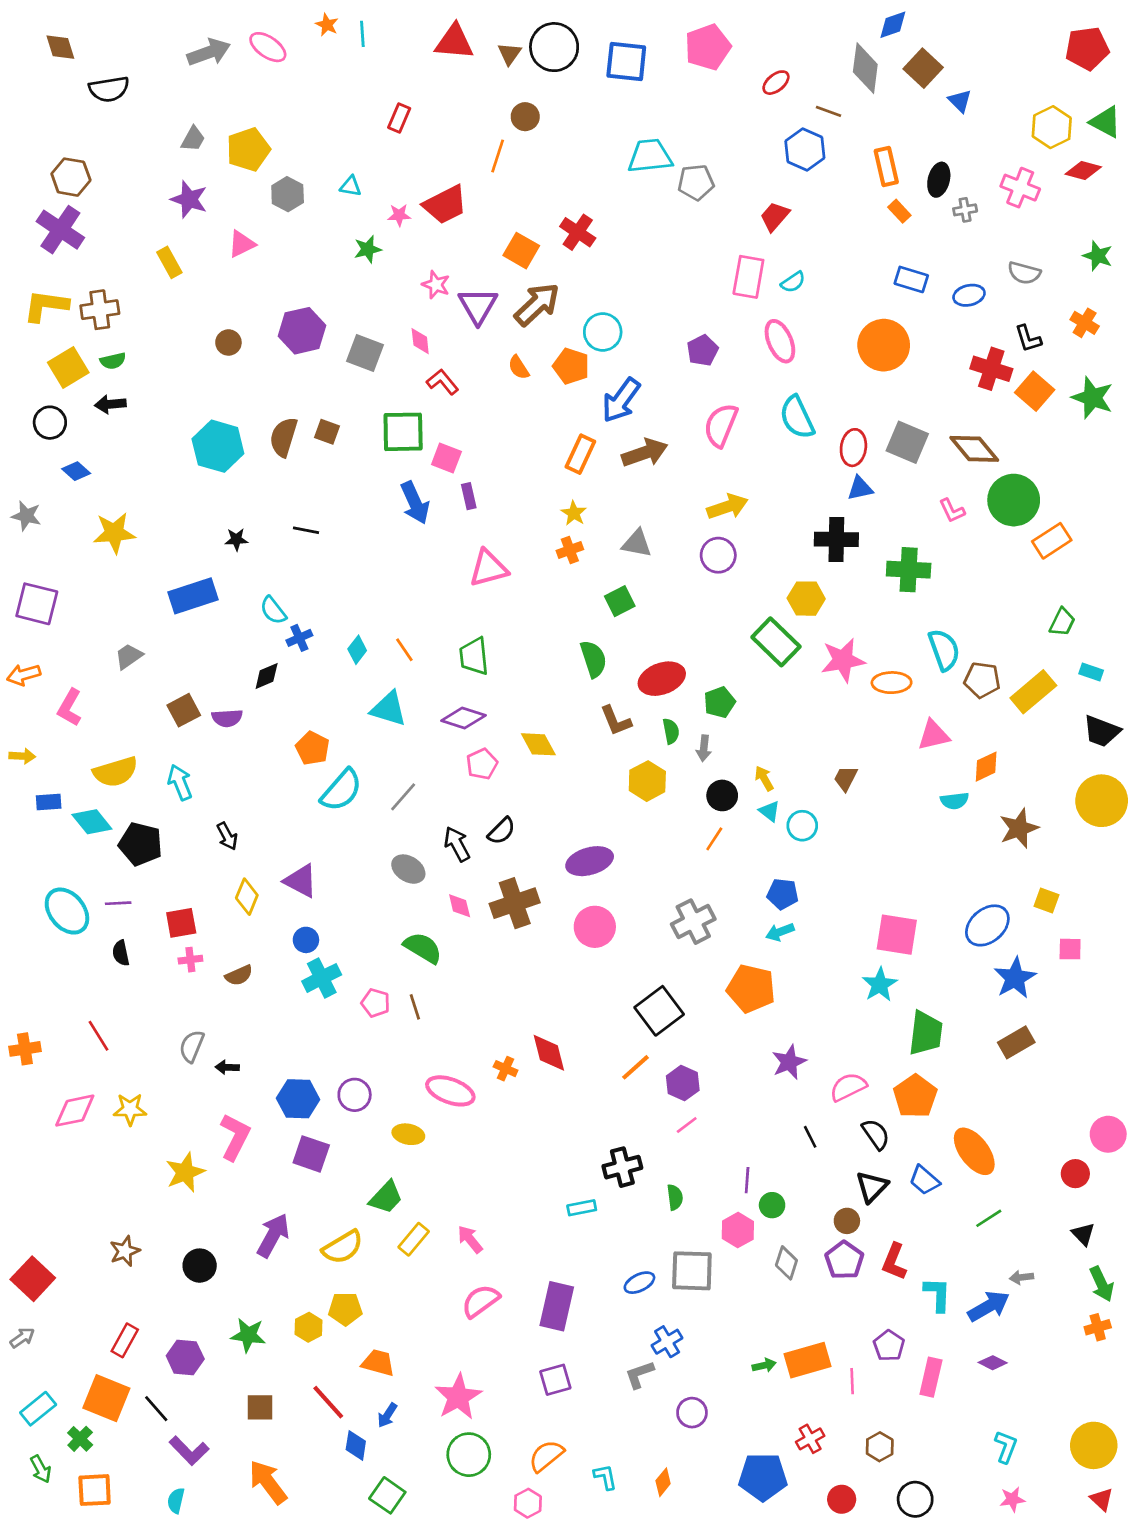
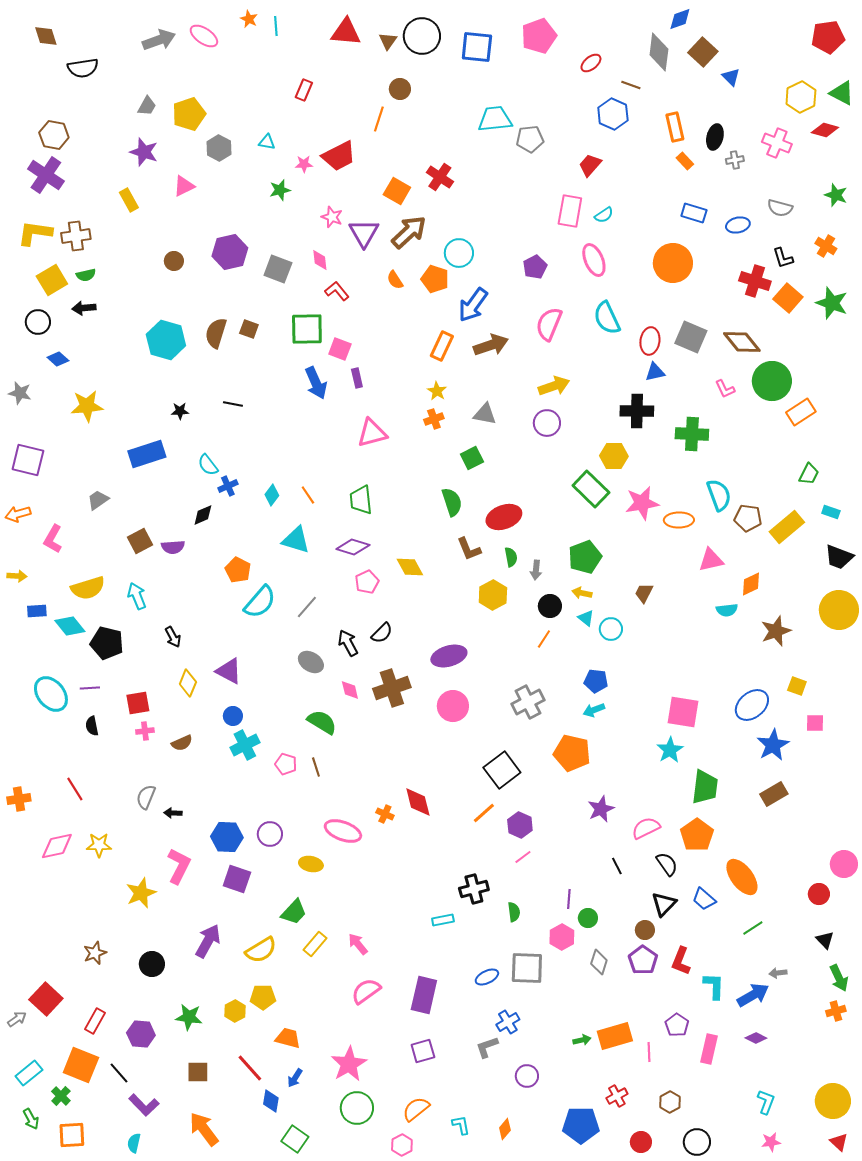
green pentagon: (720, 702) -> (585, 557), moved, size x1.4
yellow arrow: (764, 778) -> (582, 593), turned -48
red square: (33, 1279) -> (46, 999), moved

